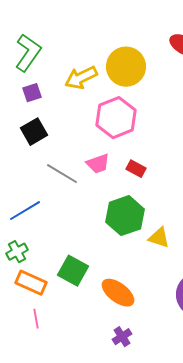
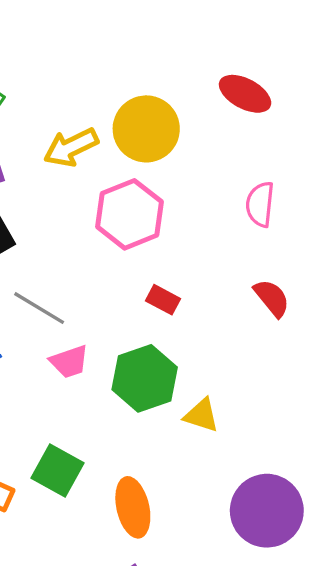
pink trapezoid: (98, 164) -> (69, 362), moved
orange ellipse: (118, 293) -> (133, 507), turned 40

